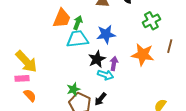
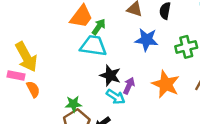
blue star: (106, 34) -> (146, 40), moved
black star: (97, 59) -> (110, 75), turned 30
orange semicircle: (30, 95) -> (33, 89), moved

